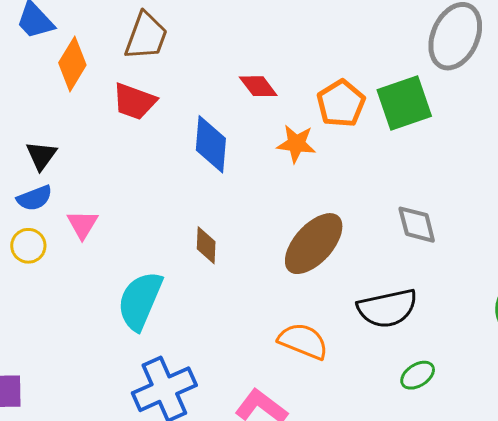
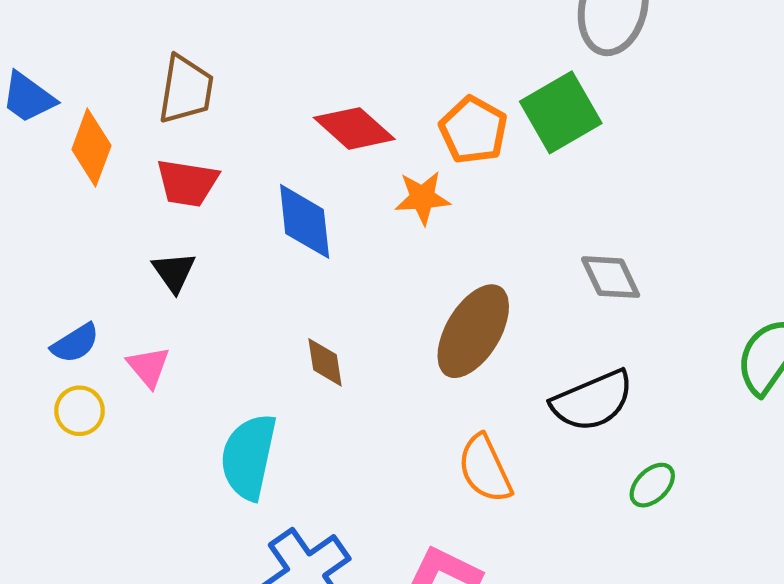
red diamond: (258, 86) -> (354, 128), size x1.4
black triangle: (41, 156) -> (174, 272), moved
orange semicircle: (303, 341) -> (485, 469), turned -126

